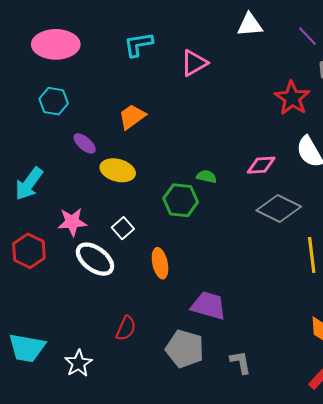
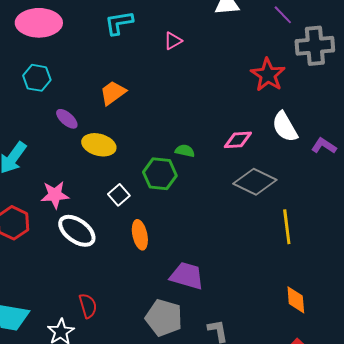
pink triangle: (194, 63) -> (173, 41), size x0.7
white square: (123, 228) -> (119, 195), moved
red semicircle: (126, 328) -> (88, 306), moved, turned -40

